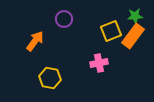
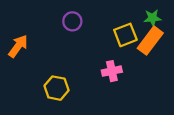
orange arrow: (35, 41) -> (18, 46), moved

